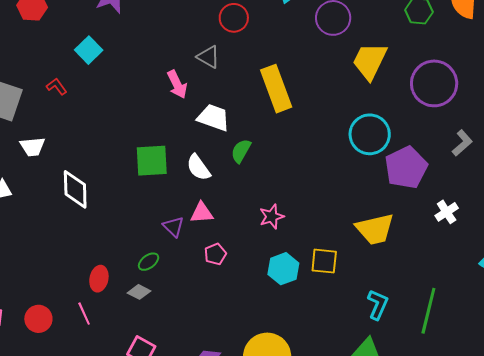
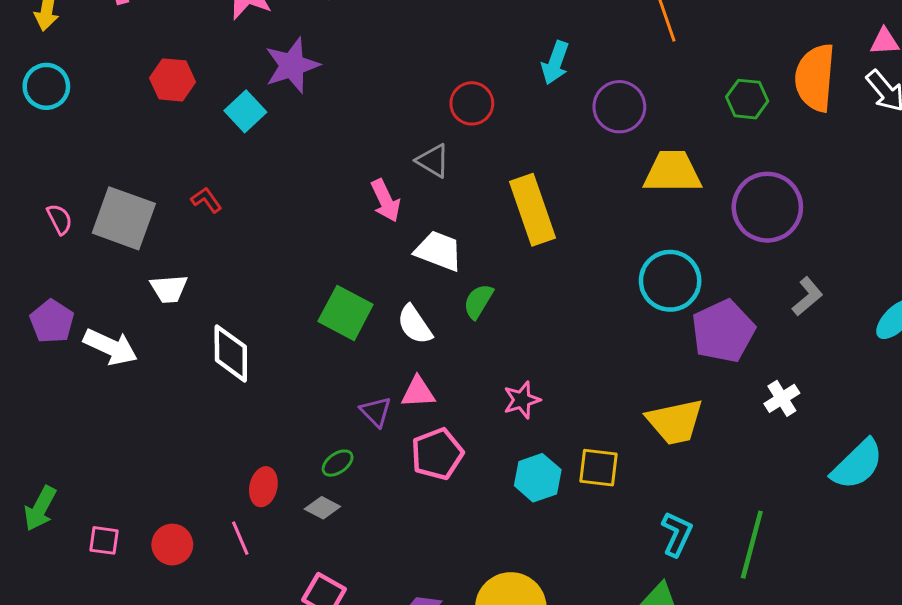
cyan square: (89, 50) -> (245, 111), moved
yellow trapezoid: (370, 61) -> (672, 172), turned 63
green square: (152, 161) -> (346, 313), turned 30
pink pentagon: (215, 254) -> (437, 454), size x1.6

